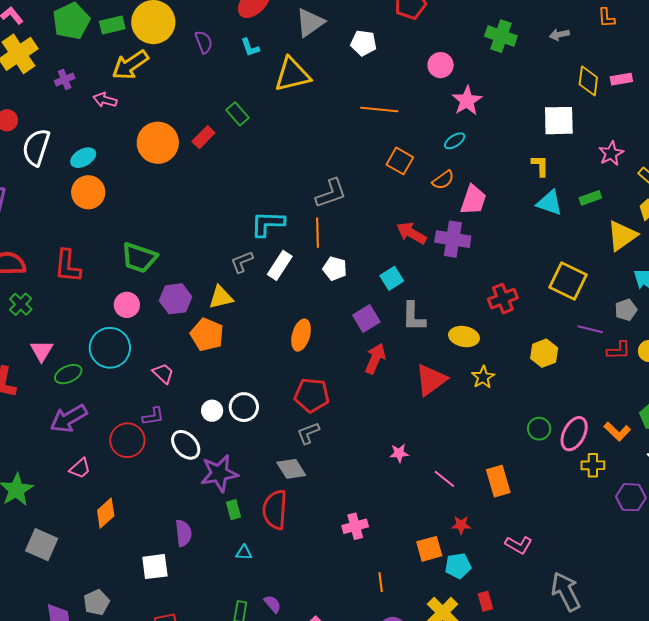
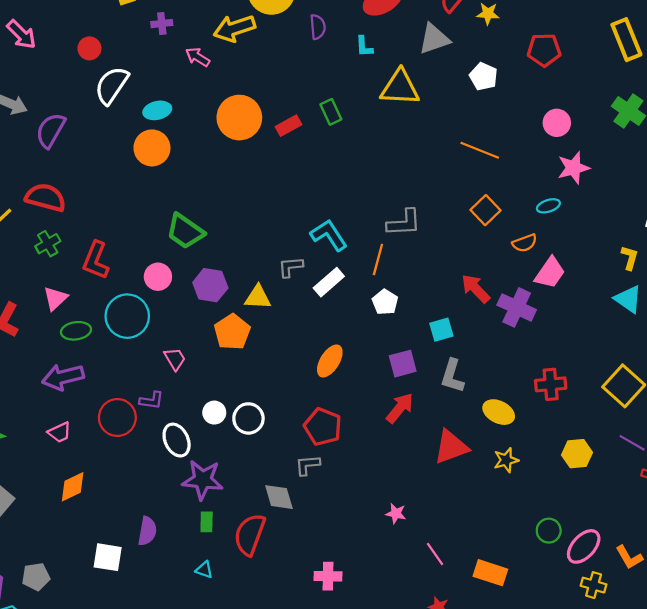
cyan L-shape: (268, 224) -> (329, 235), turned 39
red L-shape: (68, 266) -> (96, 260), moved
orange rectangle: (498, 481) -> (490, 573), turned -72

